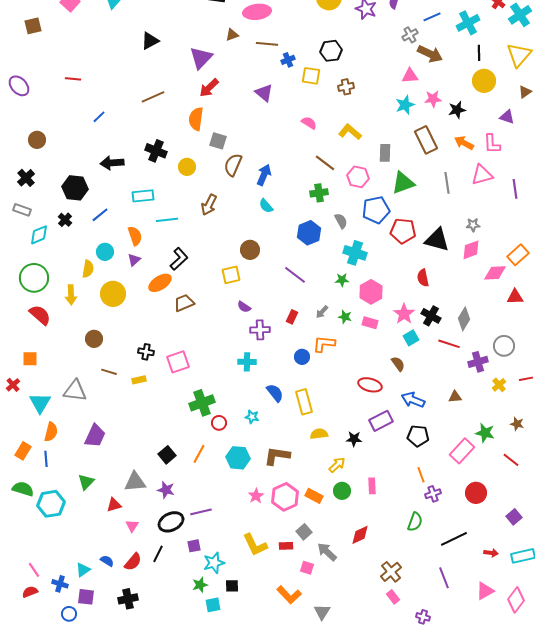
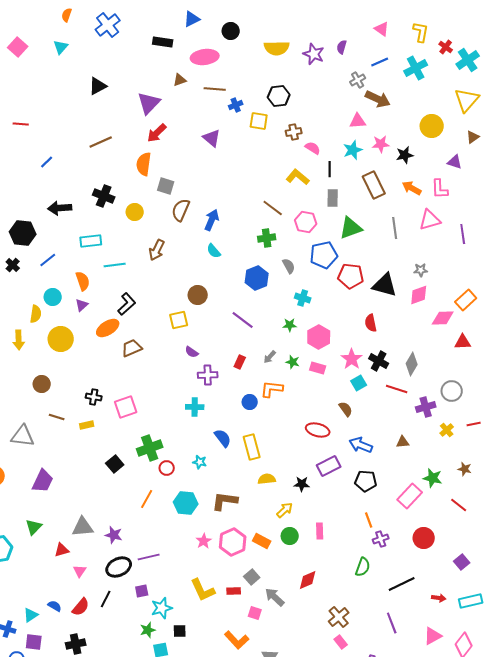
black line: (479, 53) -> (330, 169), moved
pink semicircle: (309, 123) -> (313, 148), moved
cyan cross: (355, 253) -> (303, 298), size x0.7
black square: (167, 455) -> (115, 464), moved

